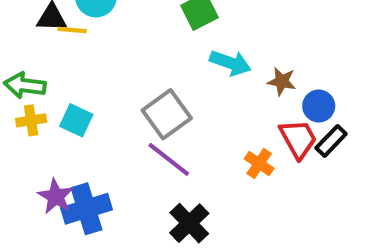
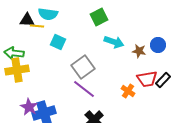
blue circle: (319, 106) -> (158, 45), moved
yellow cross: (31, 120) -> (17, 70), size x1.6
cyan square: (76, 120) -> (58, 42), moved
red trapezoid: (298, 139) -> (147, 79), turned 110

